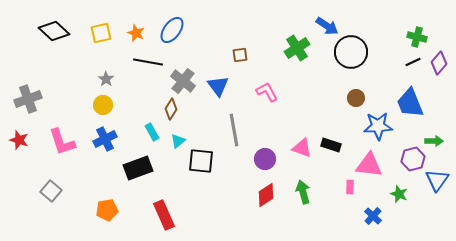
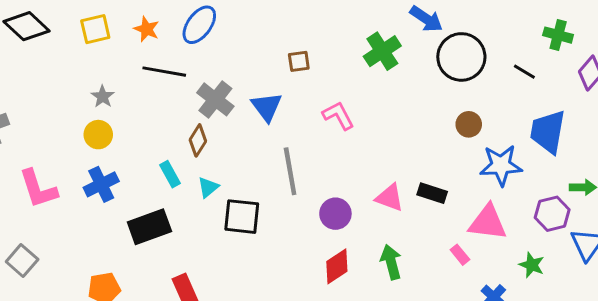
black line: (413, 62) -> (524, 72), moved, turned 56
blue trapezoid: (410, 103) -> (548, 132), turned 32
pink rectangle: (350, 187) -> (460, 255), turned -40

